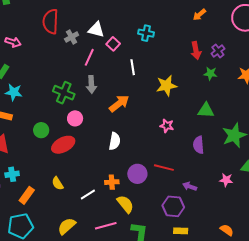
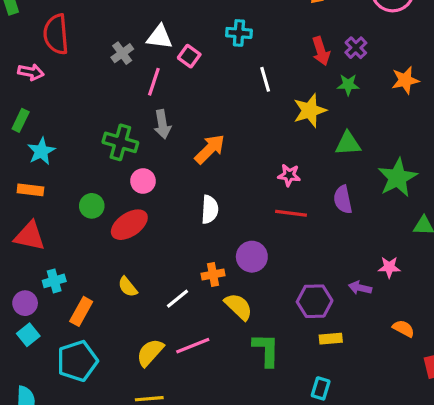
red semicircle: (51, 22) -> (56, 34), moved
white line: (133, 67) -> (265, 79), moved
yellow star: (166, 86) -> (310, 110), moved
cyan star: (14, 92) -> (41, 151), turned -30
red line: (164, 168) -> (291, 213), moved
pink star: (226, 180) -> (389, 267), moved
purple arrow: (190, 186) -> (360, 288), moved
pink line: (106, 226) -> (193, 346), moved

